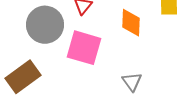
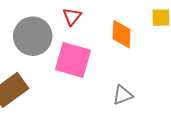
gray triangle: (132, 82) -> (123, 95), turned 45

